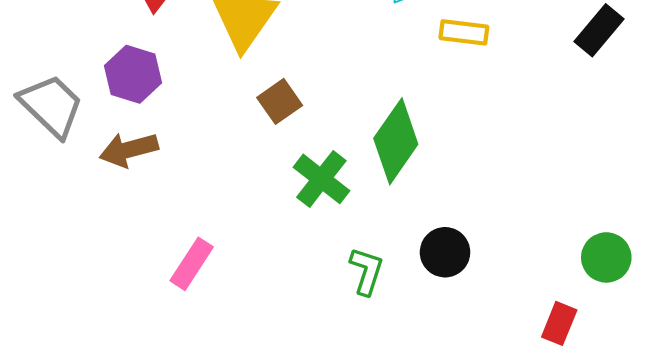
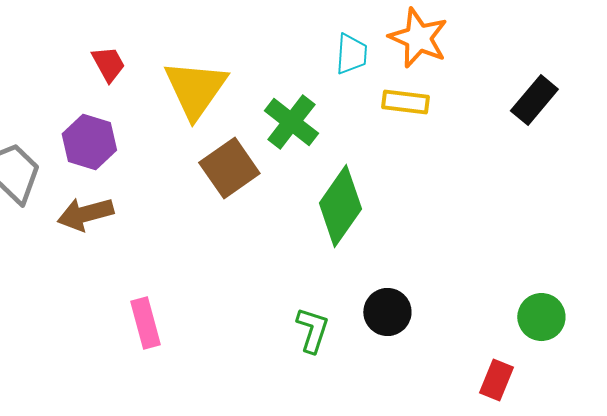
brown square: (280, 101) -> (229, 168), size x1.4
green cross: (321, 179) -> (291, 122), moved
pink rectangle: (192, 264) -> (145, 323), turned -48

